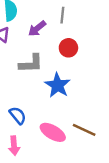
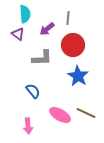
red circle: (68, 48) -> (73, 45), size x1.5
blue star: (58, 85) -> (78, 76), moved
blue semicircle: (18, 115) -> (33, 91), moved

